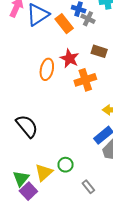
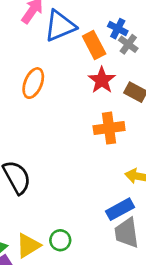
red star: (69, 58) -> (102, 80), moved
orange ellipse: (47, 69) -> (33, 83), moved

